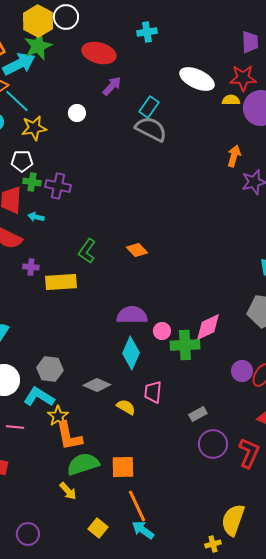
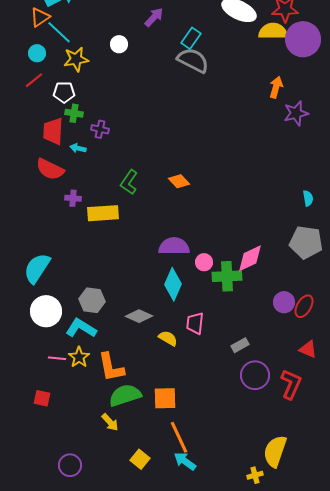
yellow semicircle: (231, 100) -> (273, 31), size x1.6
purple cross: (58, 186) -> (100, 129), moved, size x0.7
yellow star: (58, 416) -> (79, 357), moved

